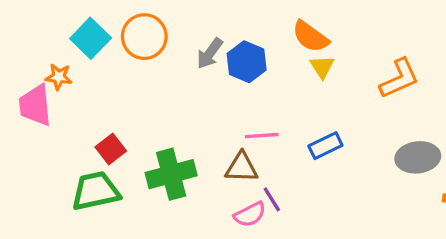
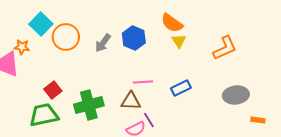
orange circle: (144, 37) -> (66, 37), moved
gray arrow: (210, 53) -> (103, 43), moved

